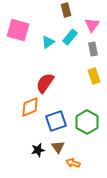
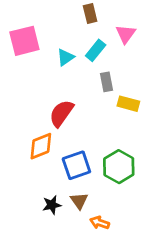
pink square: (18, 30) -> (24, 41), turned -30
gray rectangle: (93, 49) -> (107, 82), moved
yellow rectangle: (94, 76) -> (128, 104), turned -56

